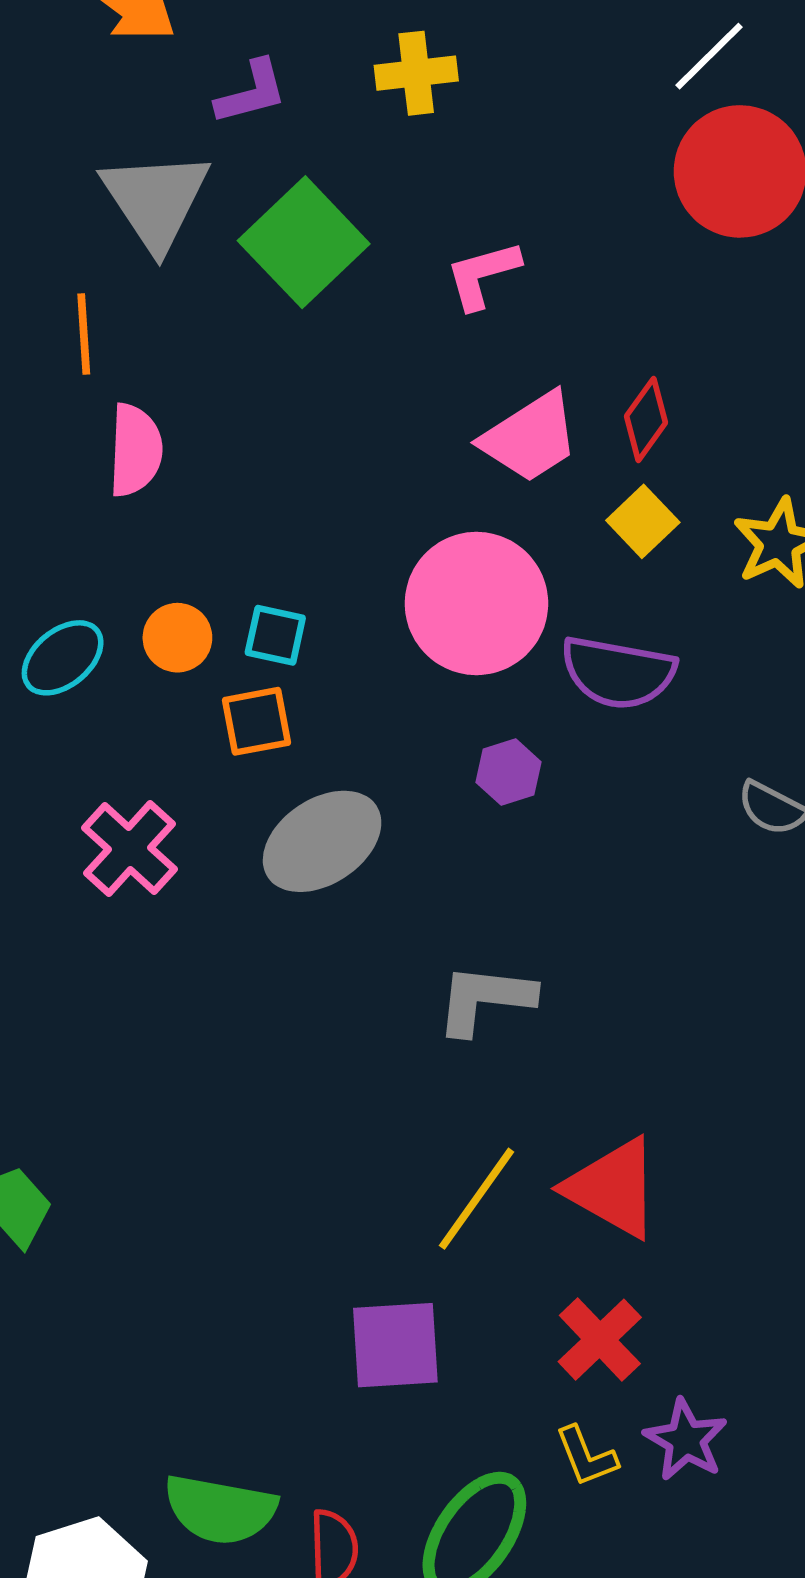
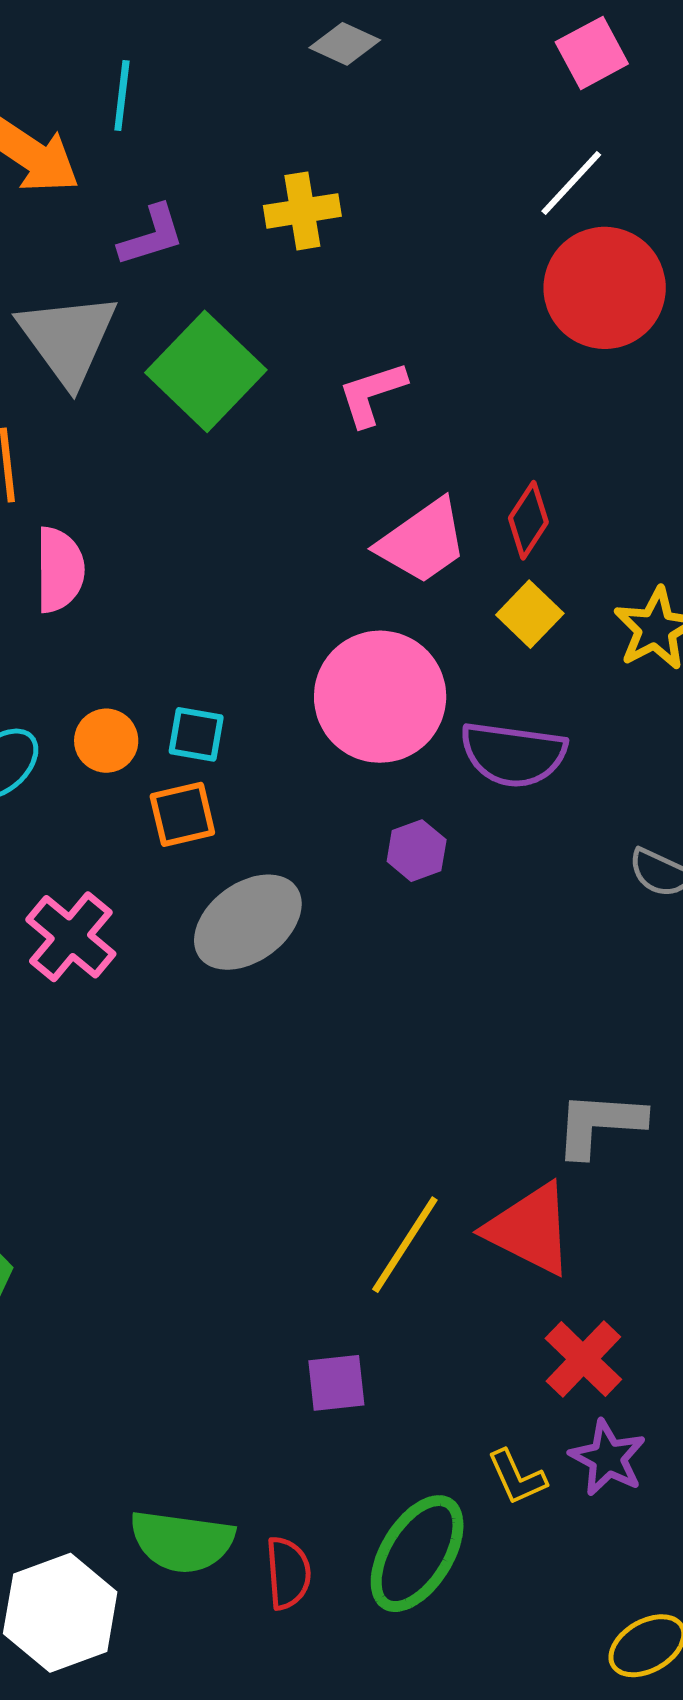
gray L-shape: (485, 999) -> (600, 1124), moved
red cross: (600, 1340) -> (583, 1359), moved
purple square: (395, 1345) -> (336, 1383), size x0.7

